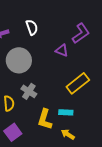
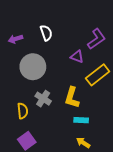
yellow rectangle: (78, 83) -> (98, 75), moved
yellow L-shape: (45, 119) -> (72, 98), moved

